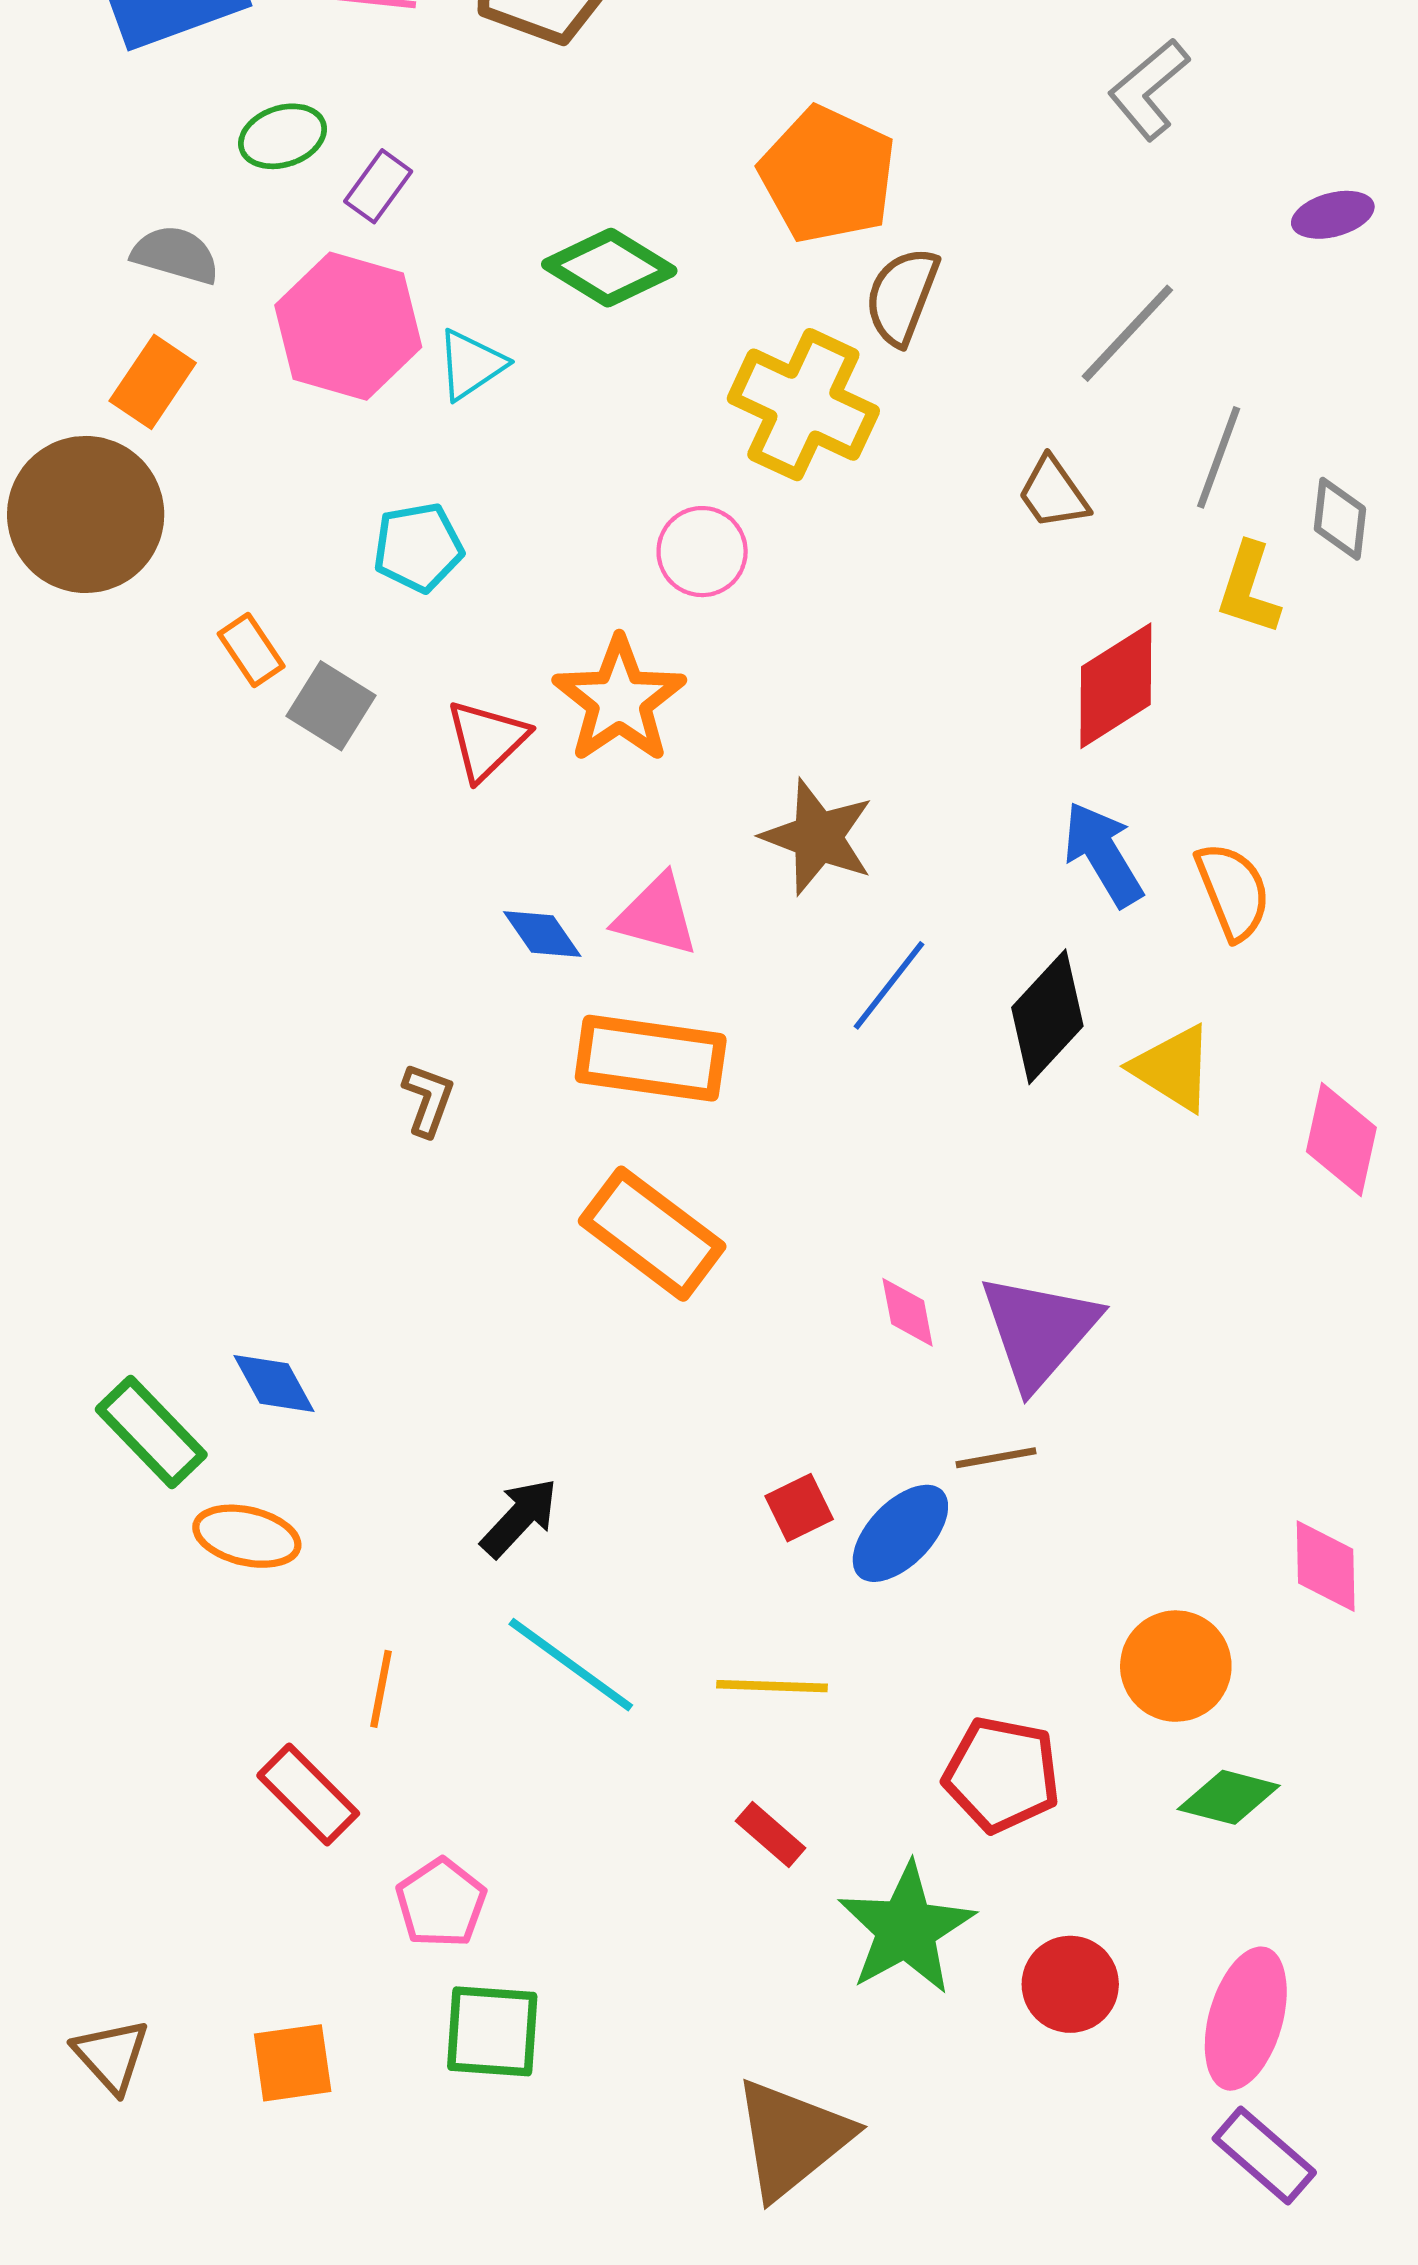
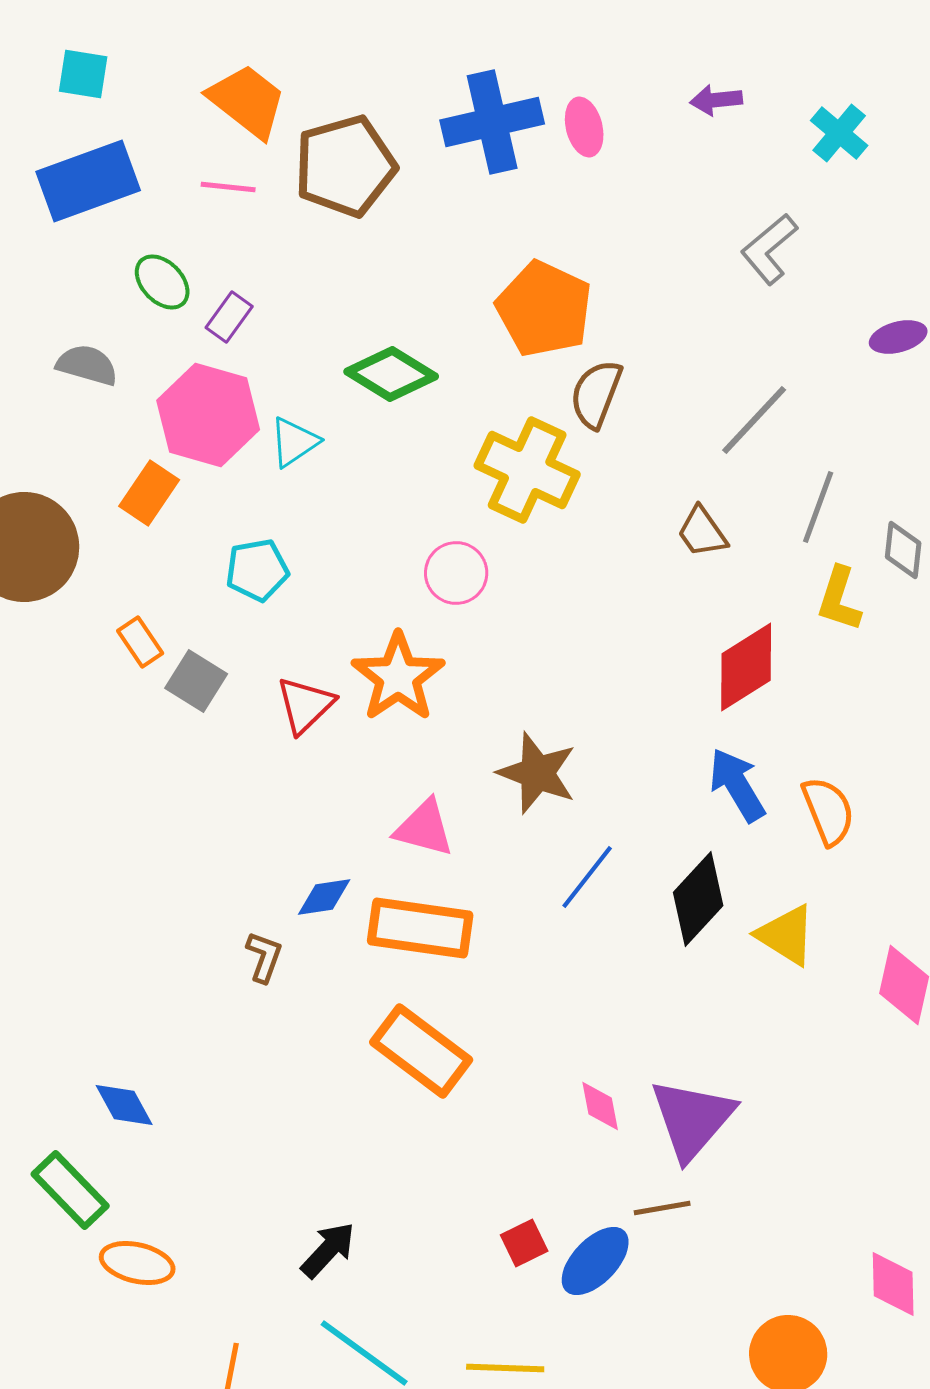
green ellipse: (283, 136) -> (162, 282), turned 64
orange rectangle: (153, 382) -> (149, 493), moved
blue diamond: (542, 934) -> (324, 897), moved, turned -64
blue diamond: (274, 1384) -> (124, 1105), moved

